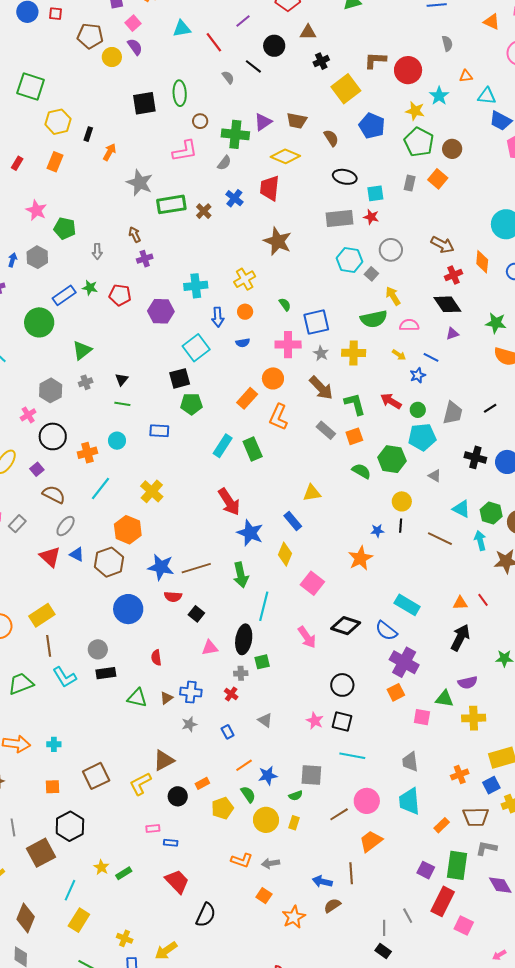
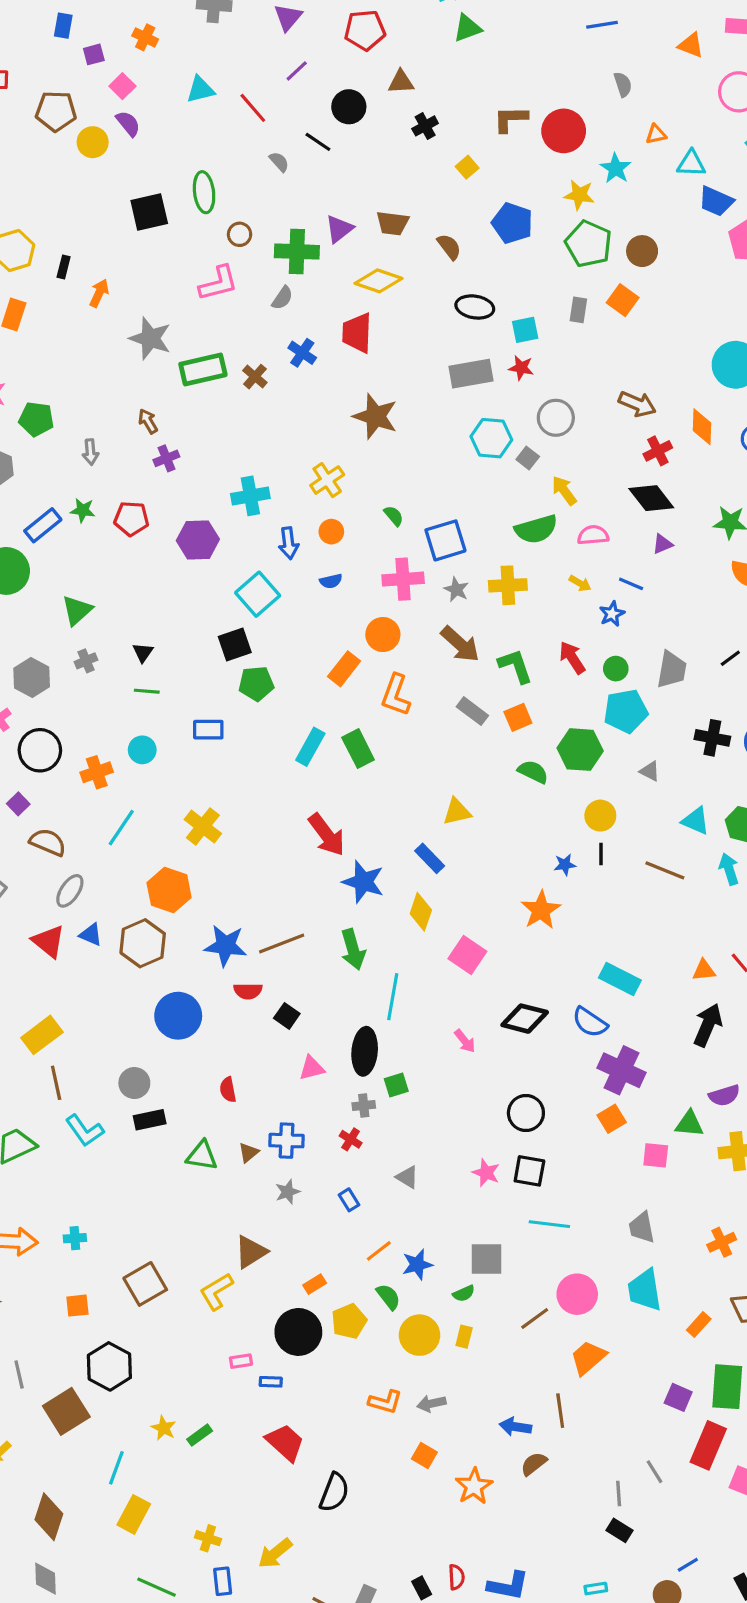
yellow square: (346, 89) -> (467, 167), size x0.5
red arrow: (391, 401) -> (572, 658), turned 30
pink arrow: (307, 637) -> (465, 1041), size x0.7
black circle: (178, 796) -> (298, 1332), moved, size x1.5

